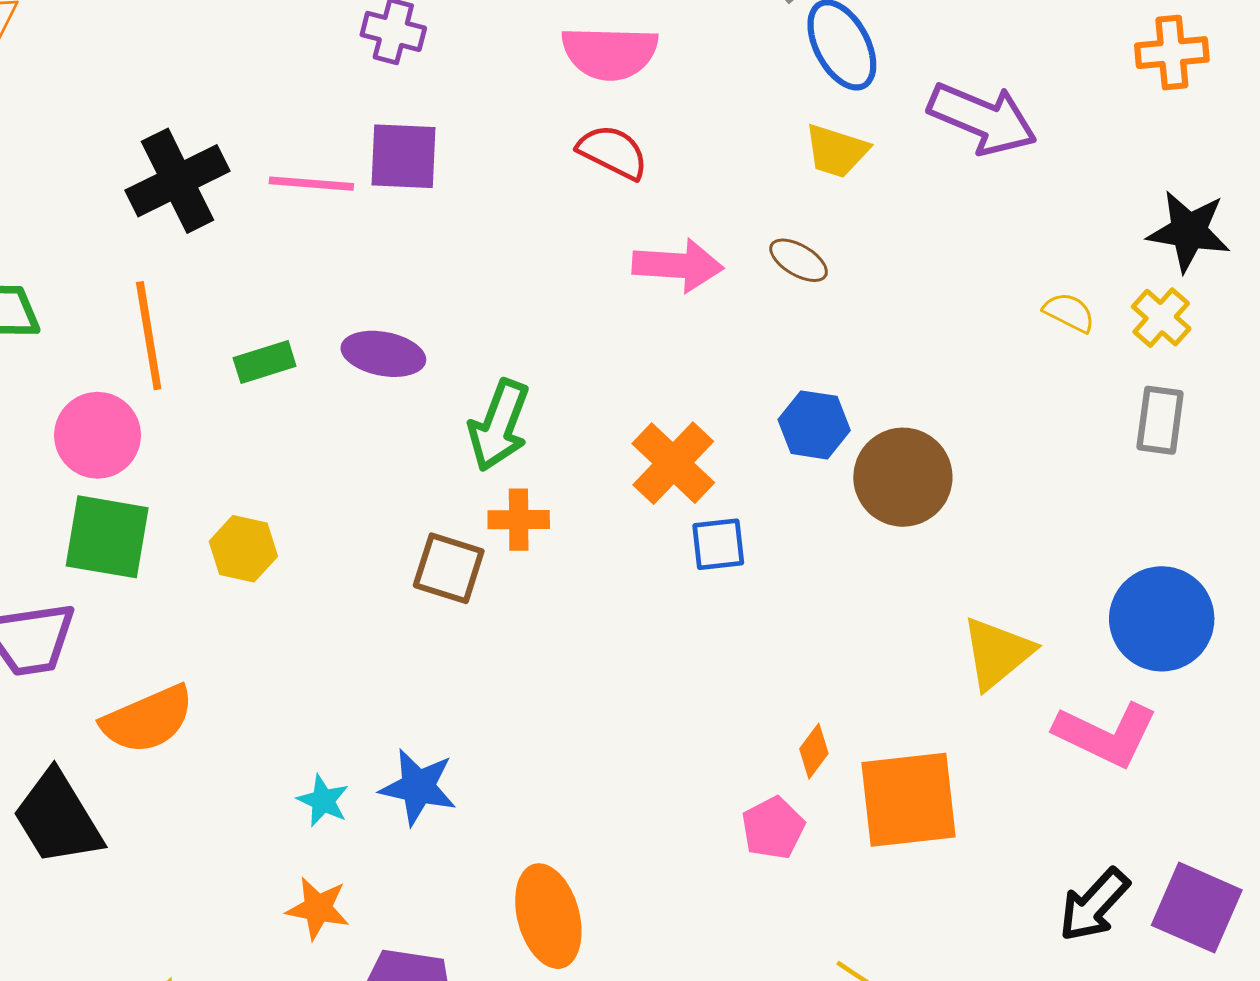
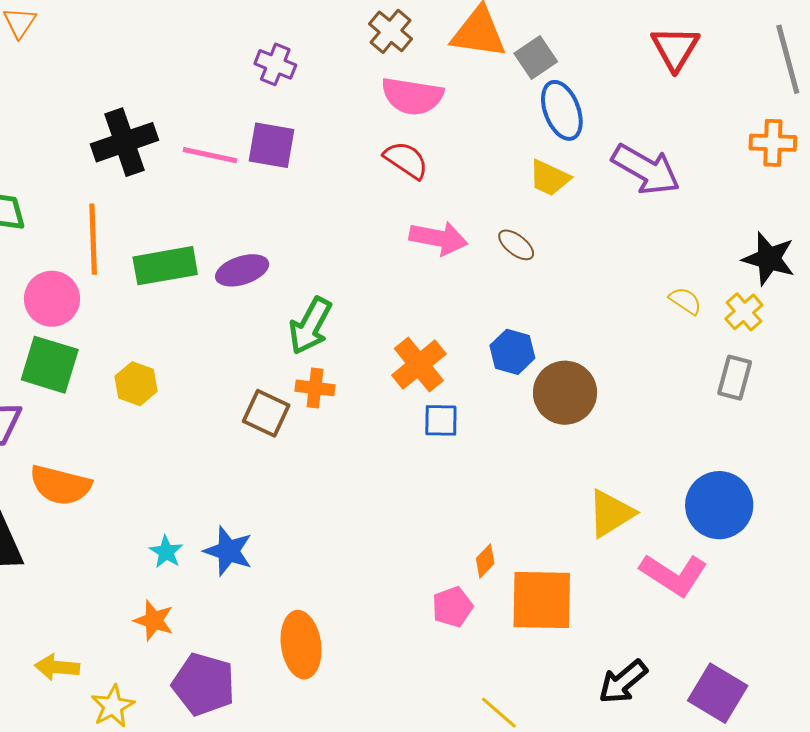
purple ellipse: (383, 354) -> (242, 270), turned -36
green rectangle: (265, 362) -> (165, 266), size x1.6
orange semicircle: (148, 719) -> (60, 485), turned 30
black arrow: (1094, 905) -> (623, 682), moved

